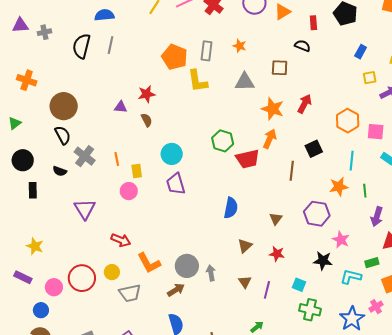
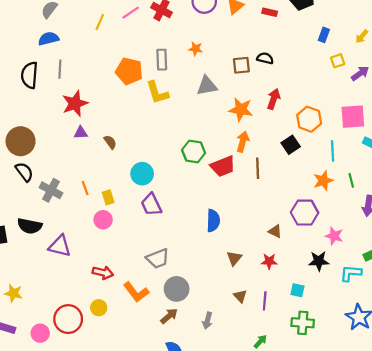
red rectangle: (313, 23) -> (270, 12), turned -64
black semicircle: (302, 46) -> (265, 58), moved
red star: (147, 94) -> (75, 103), moved, size x1.4
orange hexagon: (348, 121) -> (309, 119), moved
pink square: (376, 132) -> (353, 117), size x1.4
black semicircle: (60, 171) -> (30, 226), moved, size x1.6
brown line: (292, 171) -> (258, 168), moved
purple triangle: (85, 209) -> (60, 246), turned -35
brown triangle: (276, 219) -> (275, 231), moved, turned -32
gray arrow: (211, 273) -> (207, 321), moved, turned -147
gray trapezoid: (130, 293) -> (158, 259), moved
green cross: (310, 310) -> (303, 323), moved

